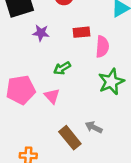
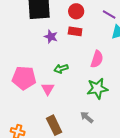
red rectangle: (82, 32) -> (75, 31), moved
gray arrow: (94, 127) -> (87, 117), moved

